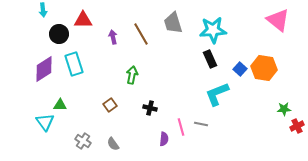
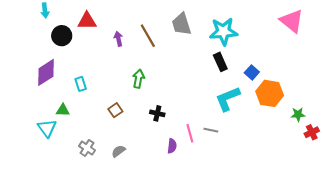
cyan rectangle: (74, 64) -> (81, 84), moved, size x0.6
orange hexagon: (264, 68) -> (270, 93), moved
gray semicircle: (113, 144) -> (118, 151), turned 88

